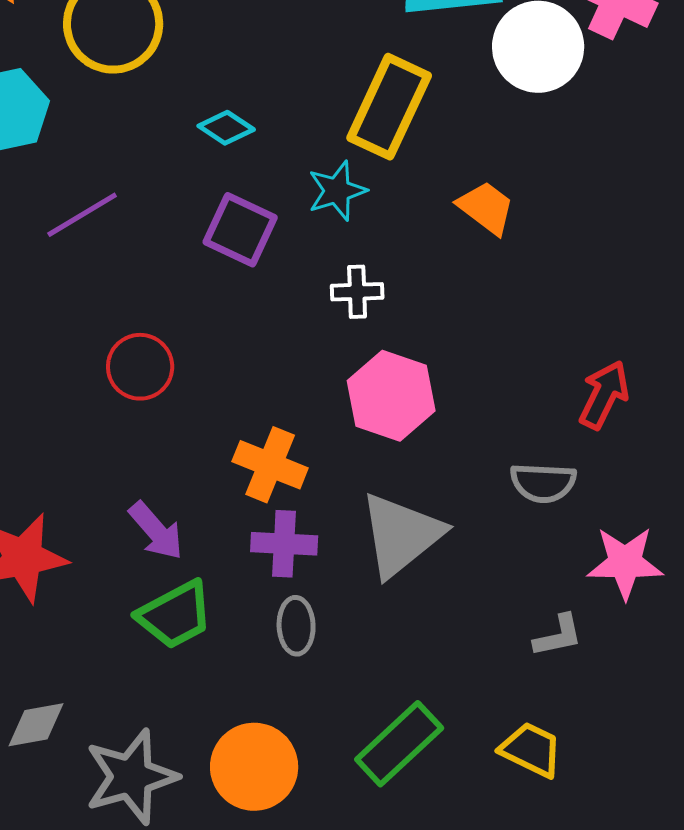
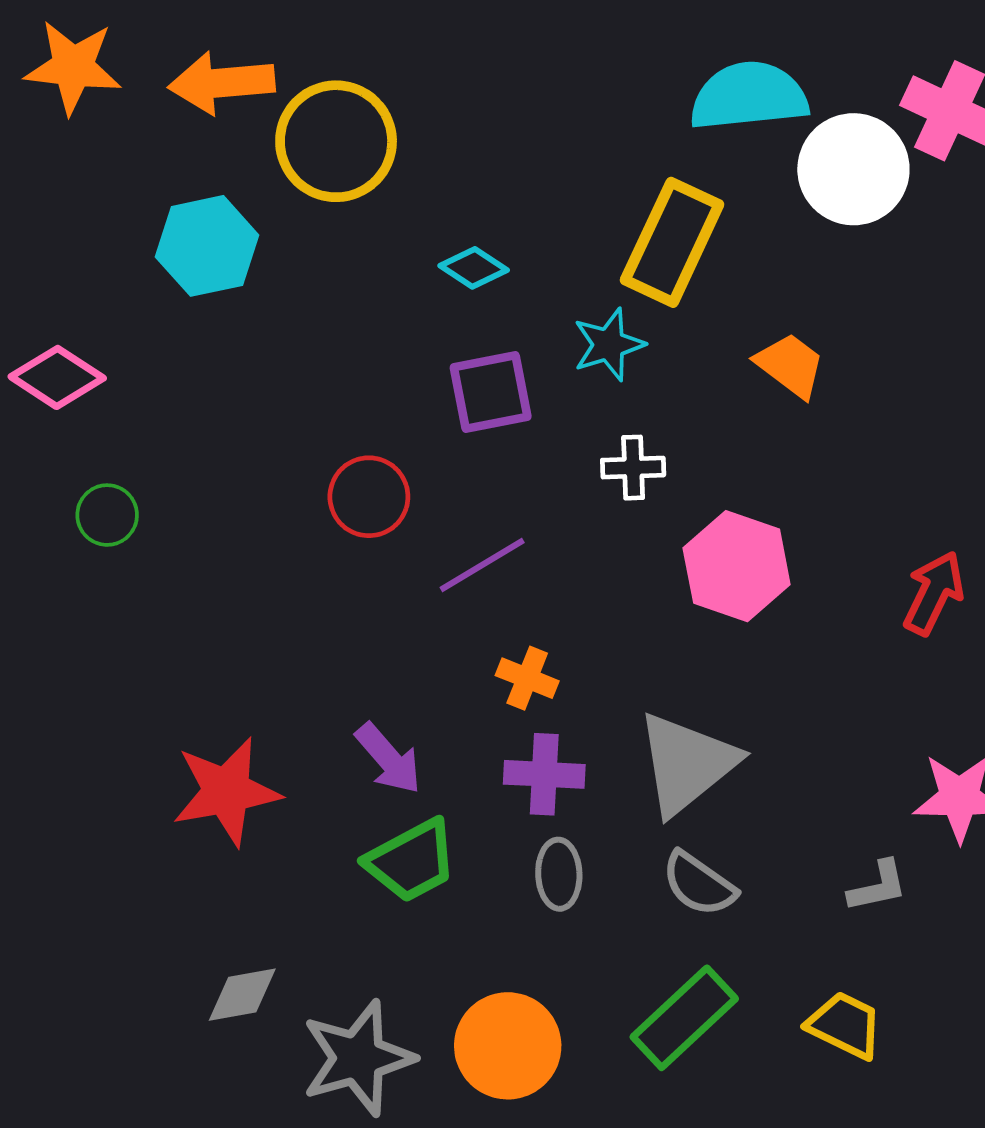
purple line: (82, 215) -> (482, 565), moved
purple square: (240, 230) -> (491, 392), turned -36
red circle: (140, 367) -> (369, 497), moved
pink hexagon: (391, 396) -> (737, 566), moved
orange cross: (270, 465) -> (527, 678), size x0.7
gray semicircle: (543, 483) -> (699, 884), moved, turned 32

